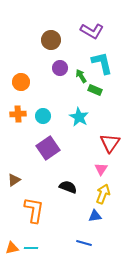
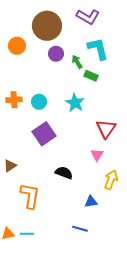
brown circle: (51, 40) -> (47, 26), size x1.5
orange circle: (21, 82) -> (17, 46), moved
yellow arrow: (103, 194) -> (111, 180), moved

